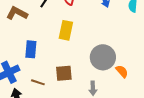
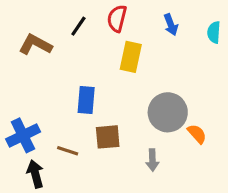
yellow rectangle: (66, 30) -> (131, 57), moved
blue rectangle: (31, 49) -> (86, 100), moved

